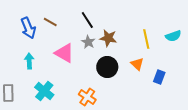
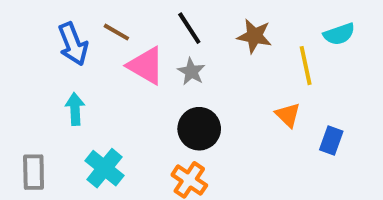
cyan semicircle: (173, 36) -> (339, 34), moved
brown star: (108, 38) -> (254, 36), moved
pink triangle: (64, 53) -> (146, 66), moved
black circle: (107, 67) -> (199, 129), moved

